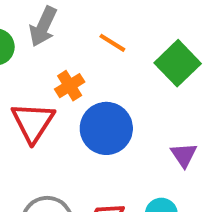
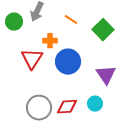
orange cross: (70, 86) -> (50, 41), turned 32
purple triangle: (184, 155) -> (106, 75), size x1.5

